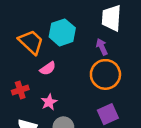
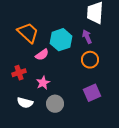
cyan hexagon: (62, 32) -> (61, 40), moved
orange circle: (105, 74) -> (90, 60), size x0.7

